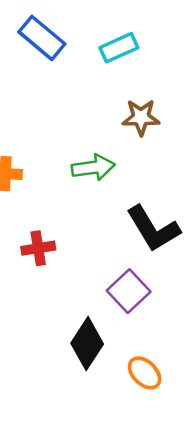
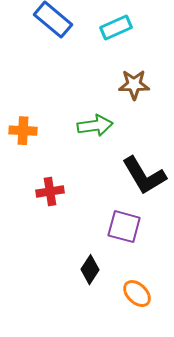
purple square: (129, 291) -> (124, 227), turned -32
black diamond: (87, 344) -> (90, 270), size x0.7

